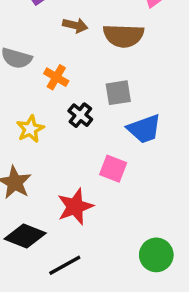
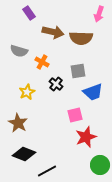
brown arrow: (75, 25) -> (53, 32), size x1.5
pink square: (113, 169) -> (75, 115), turned -35
red star: (75, 207) -> (86, 137), moved

